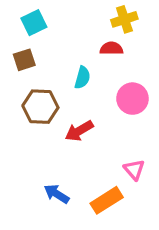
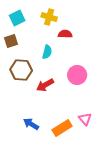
yellow cross: (124, 19) -> (49, 17), moved, turned 35
pink circle: (132, 99) -> (77, 75), moved
pink triangle: (134, 170) -> (85, 119), moved

